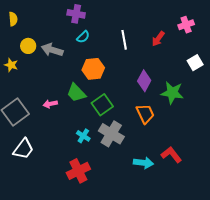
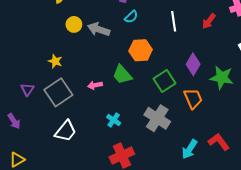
yellow star: (11, 65) -> (55, 61), moved
green square: (102, 105) -> (165, 81), moved
cyan cross: (83, 136) -> (114, 120), moved
cyan arrow: (143, 163) -> (189, 149), turned 114

